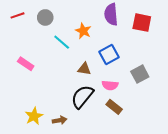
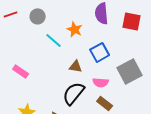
pink rectangle: (26, 64) -> (21, 71), moved
gray square: (140, 74) -> (130, 71), size x1.4

